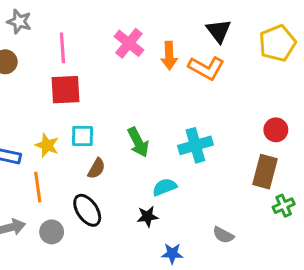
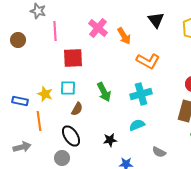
gray star: (19, 22) -> (38, 11), moved
orange arrow: (169, 56) -> (124, 36), turned -30
orange L-shape: (206, 68) -> (148, 61), moved
red square: (66, 90) -> (73, 58), moved
cyan semicircle: (165, 187) -> (137, 125), moved
gray circle: (52, 232) -> (62, 158), moved

